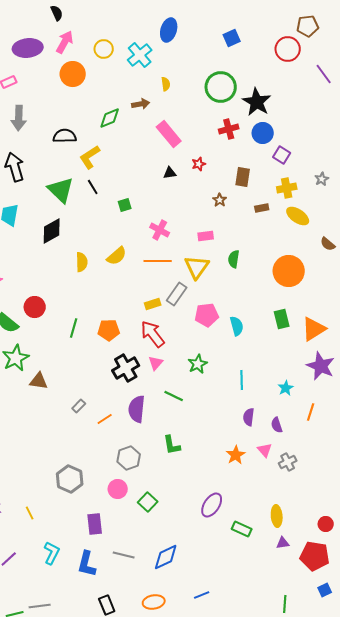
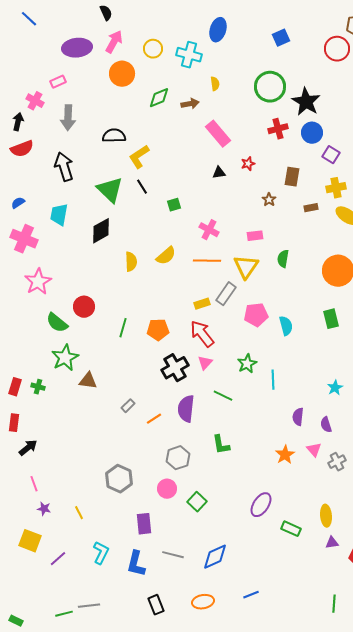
cyan cross: (140, 55) -> (189, 55), turned -35
green diamond: (110, 118) -> (159, 98), moved
cyan line: (242, 380) -> (273, 380), moved

